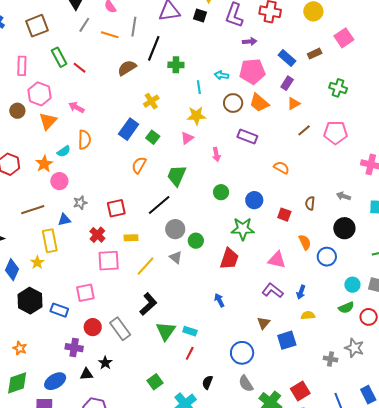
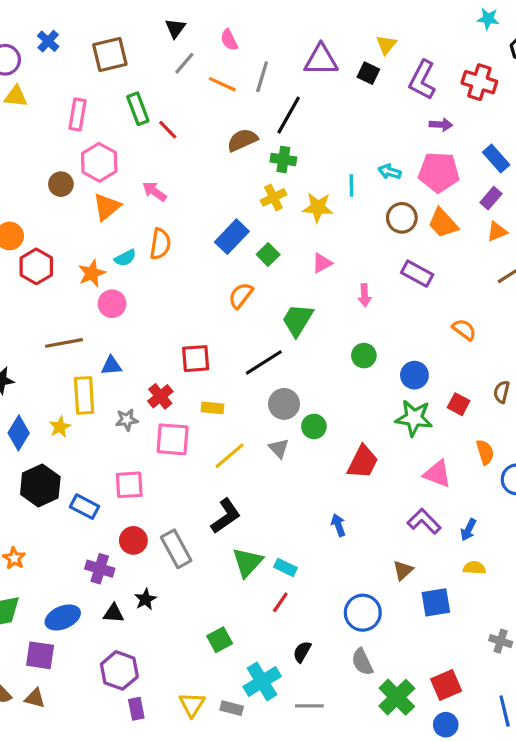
green cross: (176, 65) -> (283, 159), moved
yellow star: (196, 116) -> (318, 207), moved
gray star: (80, 203) -> (127, 420), moved
green star: (243, 229) -> (414, 418), moved

